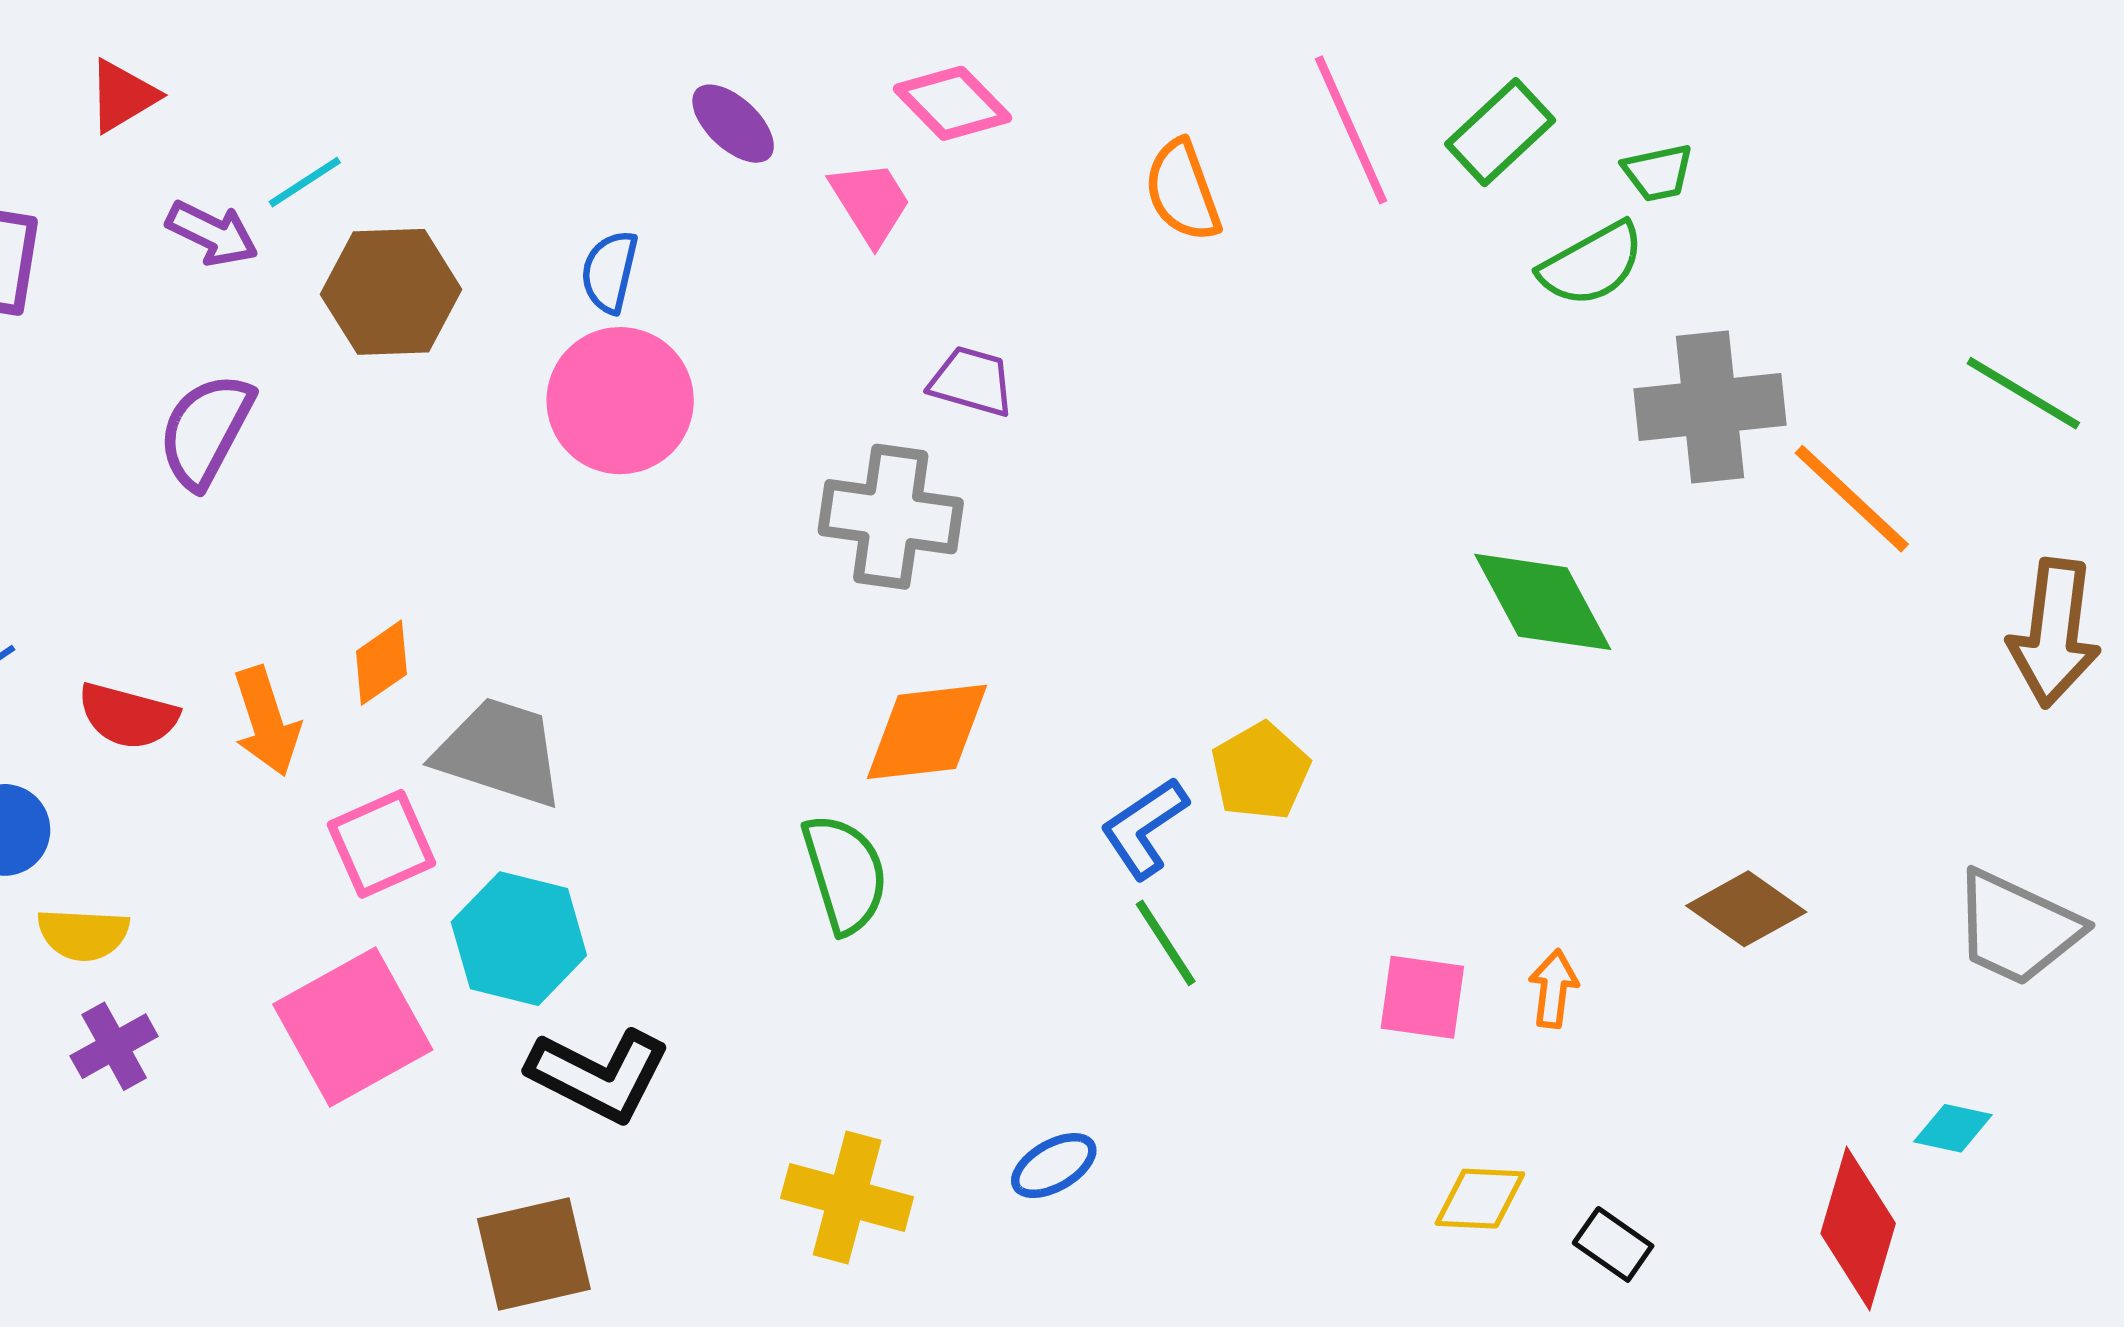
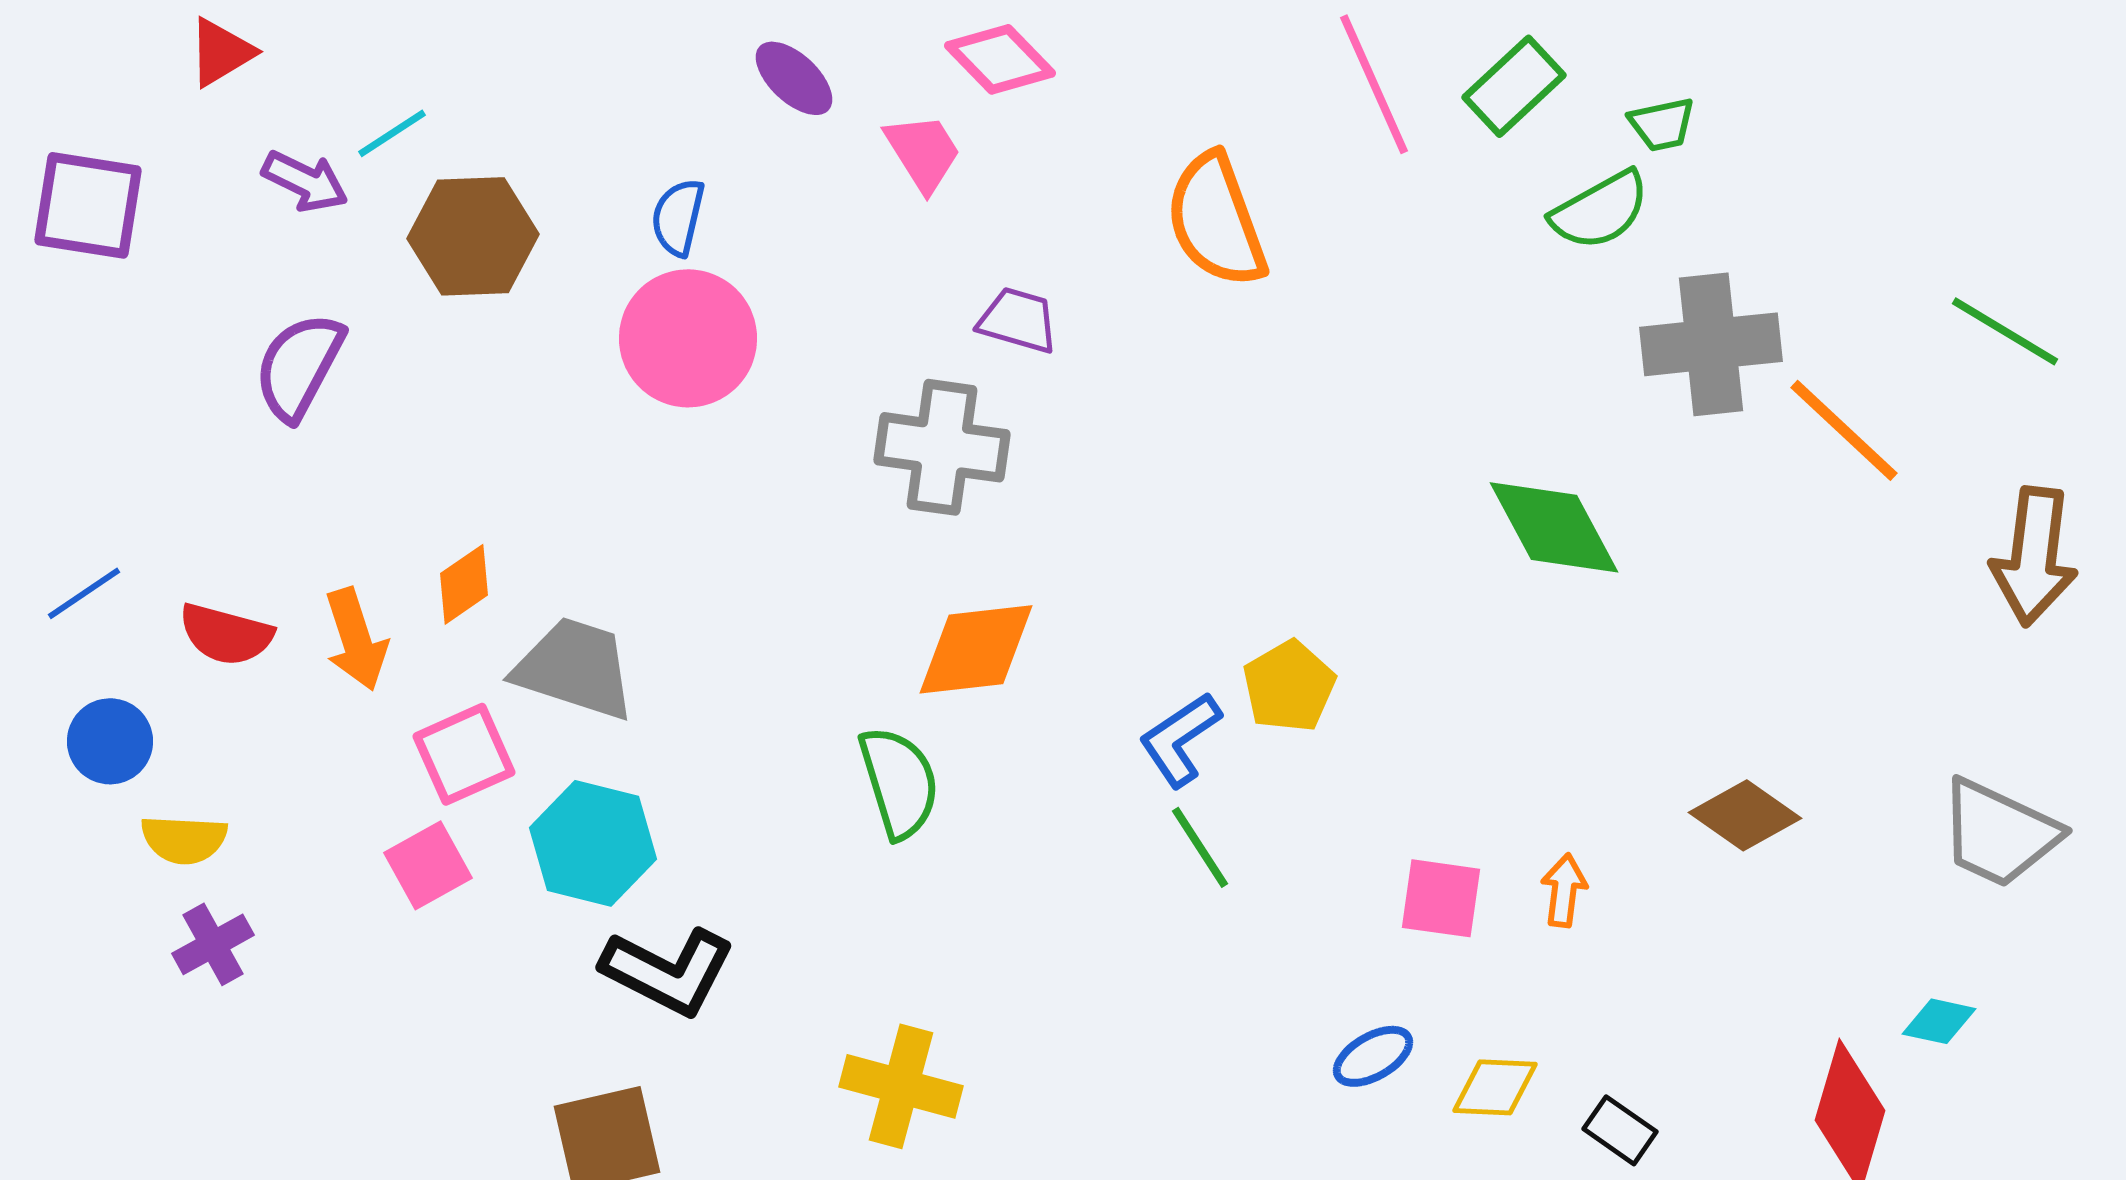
orange semicircle: (1183, 191) -> (1216, 220), moved, size x1.4
pink square: (353, 1027) -> (428, 865), moved, size x0.6
blue ellipse: (1054, 1166) -> (1373, 1056), moved

